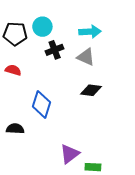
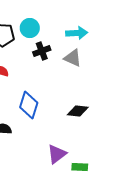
black diamond: (91, 90) -> (78, 111), moved

